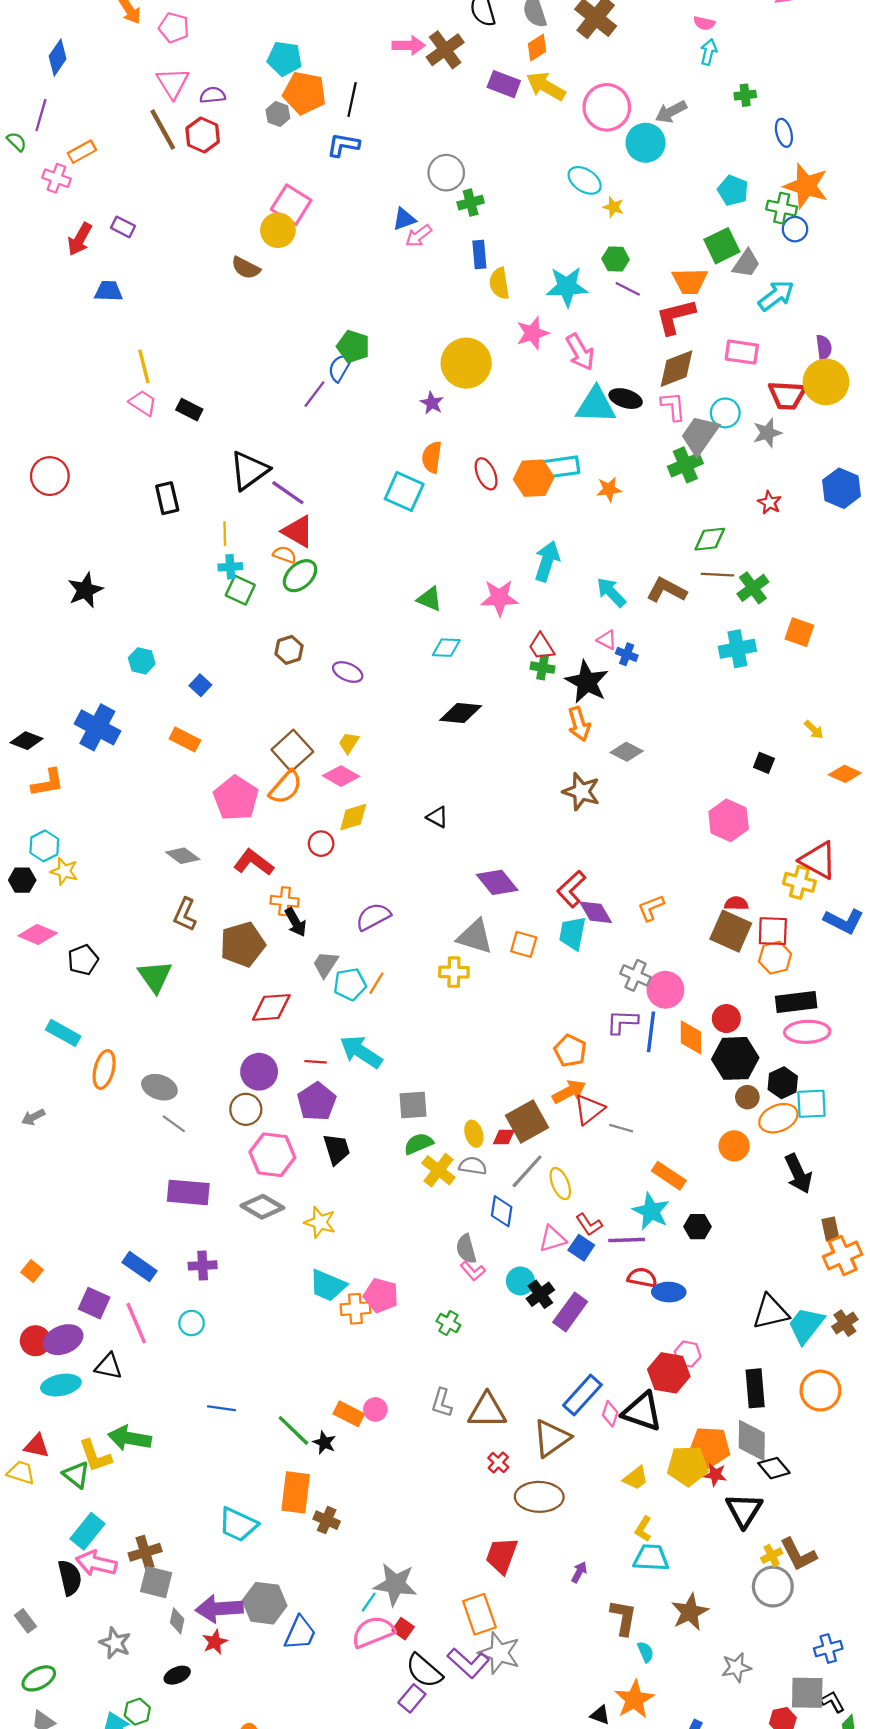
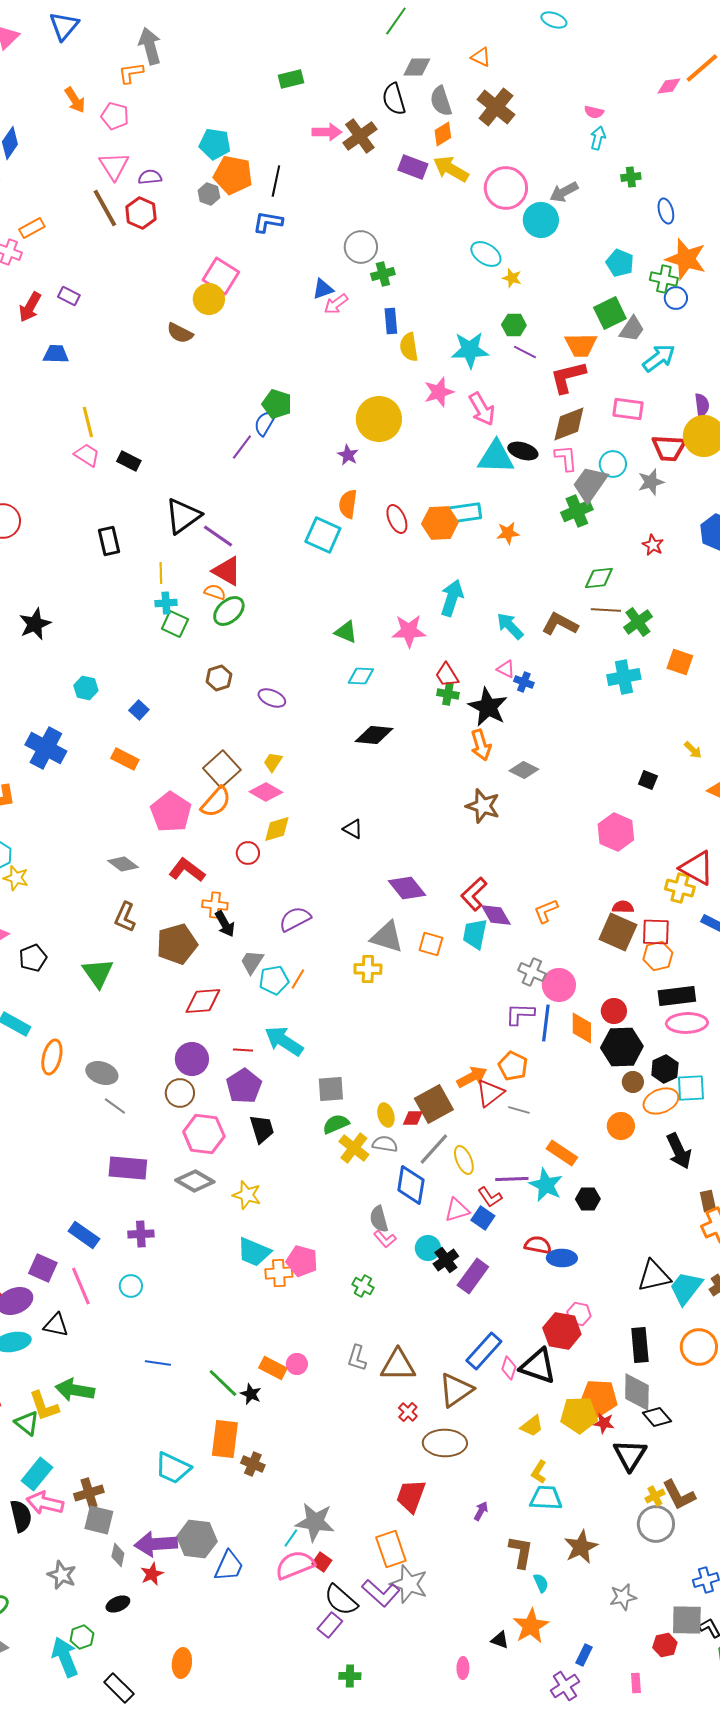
orange pentagon: (570, 1051) -> (513, 1066), moved
blue diamond: (502, 1211) -> (411, 1185), size x1.4
purple line: (627, 1240) -> (512, 1179), moved

